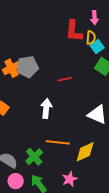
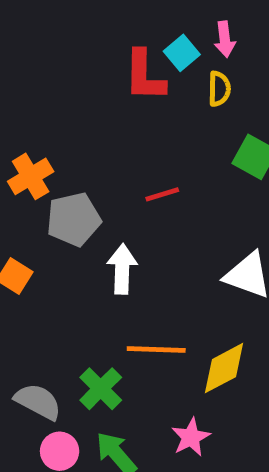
red L-shape: (74, 31) -> (144, 76), moved
cyan square: (97, 47) -> (182, 53), moved
gray pentagon: (27, 67) -> (74, 219), moved

